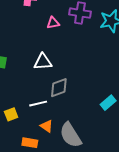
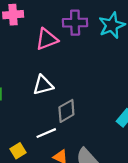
pink triangle: (53, 23) -> (47, 39), size x1.5

